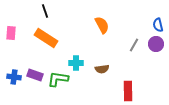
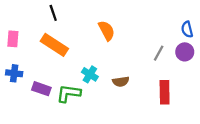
orange semicircle: (102, 25) -> (107, 31), moved
cyan cross: (76, 63) -> (90, 74), turned 32
blue cross: (14, 77) -> (14, 73), moved
red rectangle: (128, 91) -> (165, 92), moved

